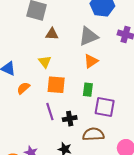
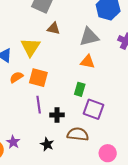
orange triangle: (91, 61) -> (88, 62), turned 35
yellow triangle: (45, 62) -> (30, 47), moved, size x1.5
orange square: (56, 85) -> (38, 78), moved

